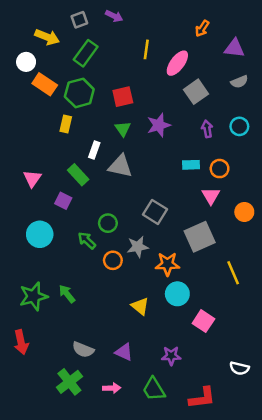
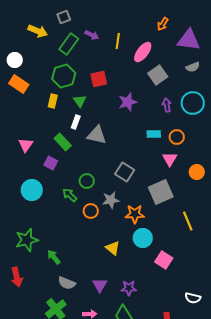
purple arrow: (114, 16) -> (92, 35), moved
purple triangle: (234, 48) -> (189, 40), size x1.4
white circle: (26, 62) -> (15, 60), moved
orange rectangle: (45, 84) -> (19, 84), moved
cyan circle: (239, 126) -> (193, 103), size x1.5
green triangle: (123, 129) -> (80, 101), moved
green arrow: (67, 294) -> (54, 257), moved
purple triangle: (124, 352) -> (100, 285), turned 35
purple star: (171, 356) -> (129, 288), moved

